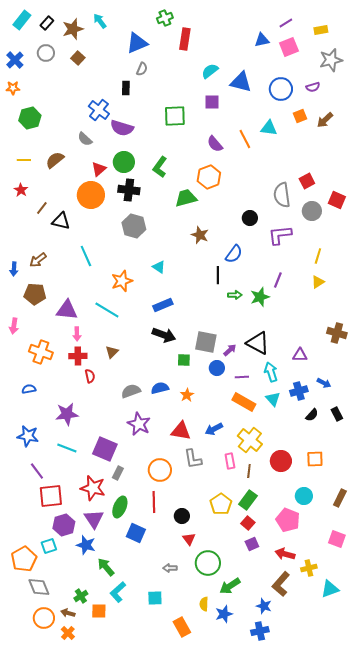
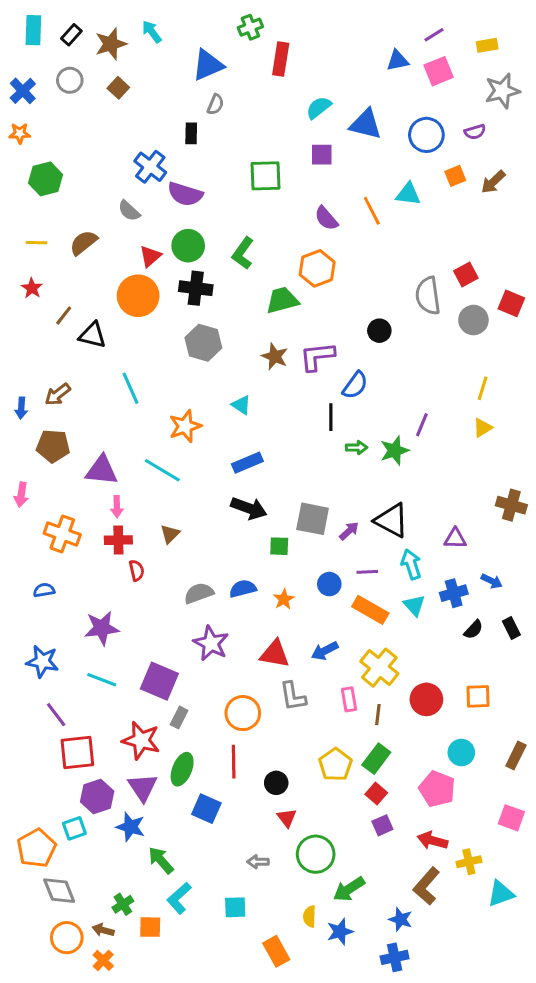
cyan rectangle: (22, 20) -> (33, 30), turned -36
brown star: (200, 235) -> (275, 356), moved
purple L-shape: (280, 235) -> (317, 356), moved
blue circle: (217, 368) -> (329, 584), moved

